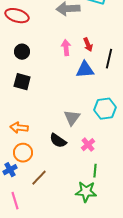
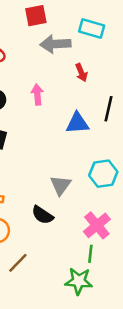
red arrow: (88, 45) -> (81, 73), moved
pink arrow: (66, 48) -> (37, 95), moved
pink cross: (88, 145) -> (97, 225), moved, size x1.5

